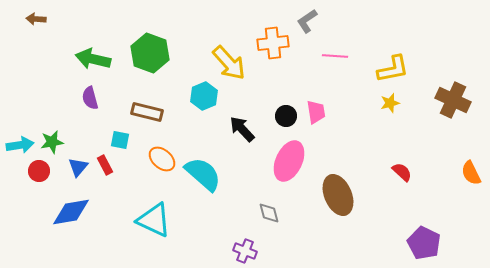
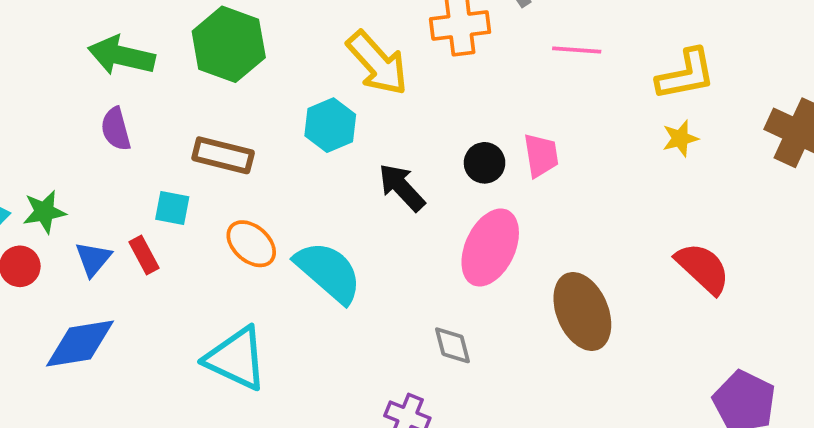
red semicircle: (402, 172) -> (703, 268), size x1.5

